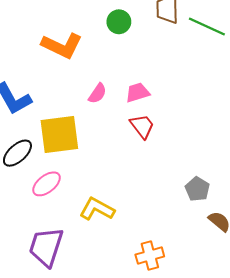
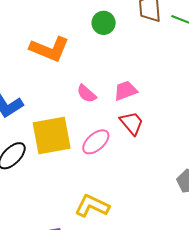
pink semicircle: (97, 93) -> (87, 94), turned 100
pink ellipse: (47, 184) -> (96, 142), moved

